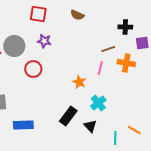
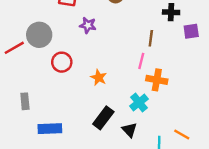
purple star: (44, 41) -> (88, 25), moved
brown line: (108, 49) -> (151, 38), turned -64
orange cross: (126, 63) -> (157, 80), moved
orange star: (79, 82) -> (99, 78), moved

